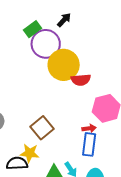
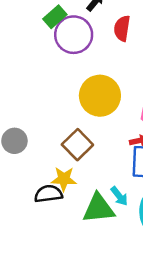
yellow circle: (64, 65) -> (100, 96), moved
red semicircle: (81, 80) -> (122, 28), moved, turned 108

